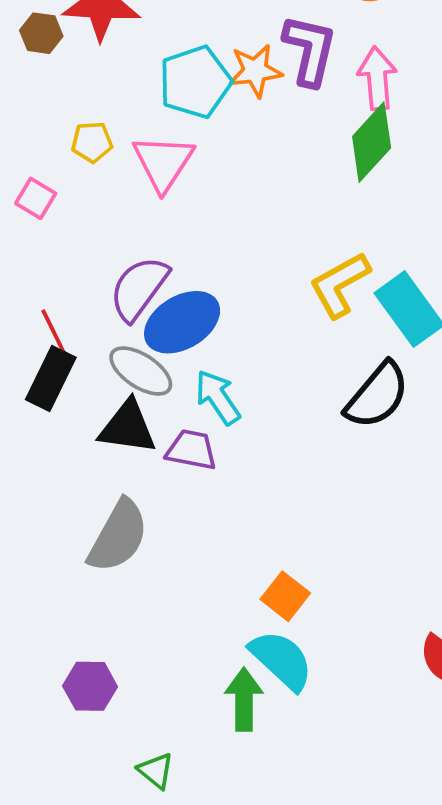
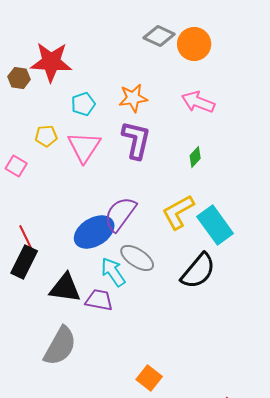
purple L-shape: (310, 50) -> (136, 140), moved
pink arrow: (377, 78) -> (198, 102), turned -64
cyan pentagon: (195, 82) -> (83, 104), moved, size x0.6
green diamond: (372, 142) -> (195, 157), moved, size x0.5
purple semicircle: (139, 288) -> (120, 214), moved
gray ellipse: (141, 371) -> (137, 258), moved

